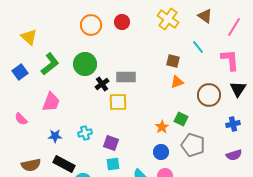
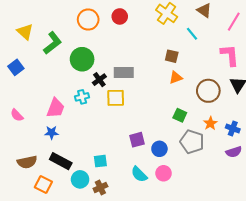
cyan line: (198, 47) -> (192, 34), moved
green L-shape: (50, 64) -> (53, 43), moved
pink trapezoid: (51, 102) -> (56, 108), moved
blue cross: (233, 124) -> (233, 128), moved, turned 32
orange star: (162, 127) -> (210, 123), moved
cyan cross: (85, 133) -> (82, 97), moved
purple square: (111, 143) -> (137, 140), moved, turned -35
cyan square: (113, 164) -> (100, 161), moved

